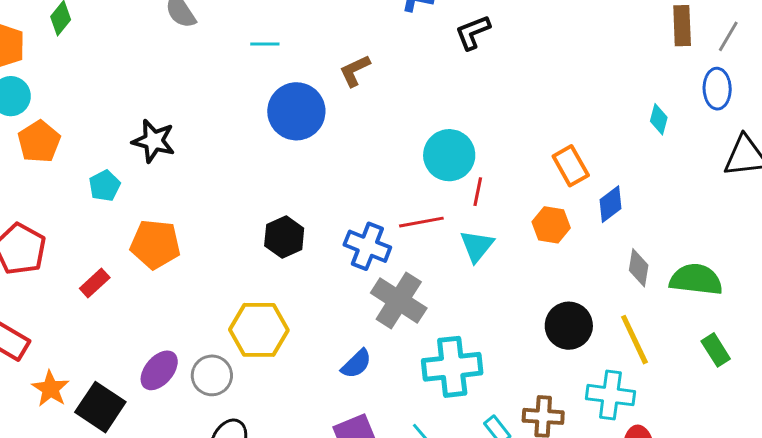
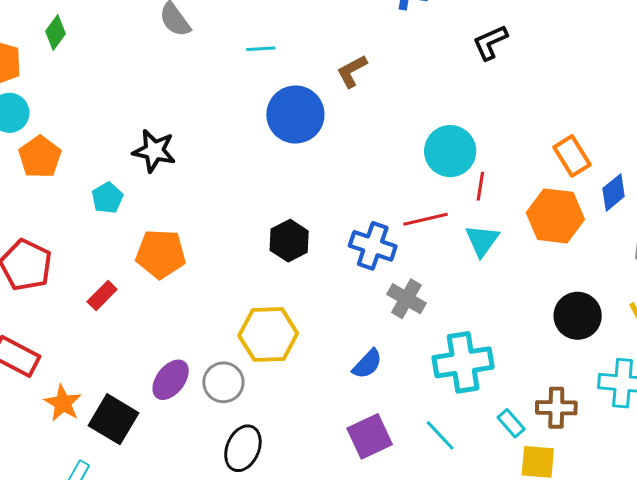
black L-shape: (473, 32) -> (490, 42), moved
orange hexagon: (551, 225) -> (555, 216), size x1.5
gray cross: (399, 301) -> (407, 299), size x0.7

